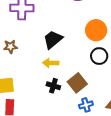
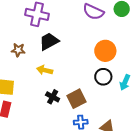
black trapezoid: (53, 39) -> (49, 41), moved
yellow arrow: (51, 63) -> (45, 70), moved

